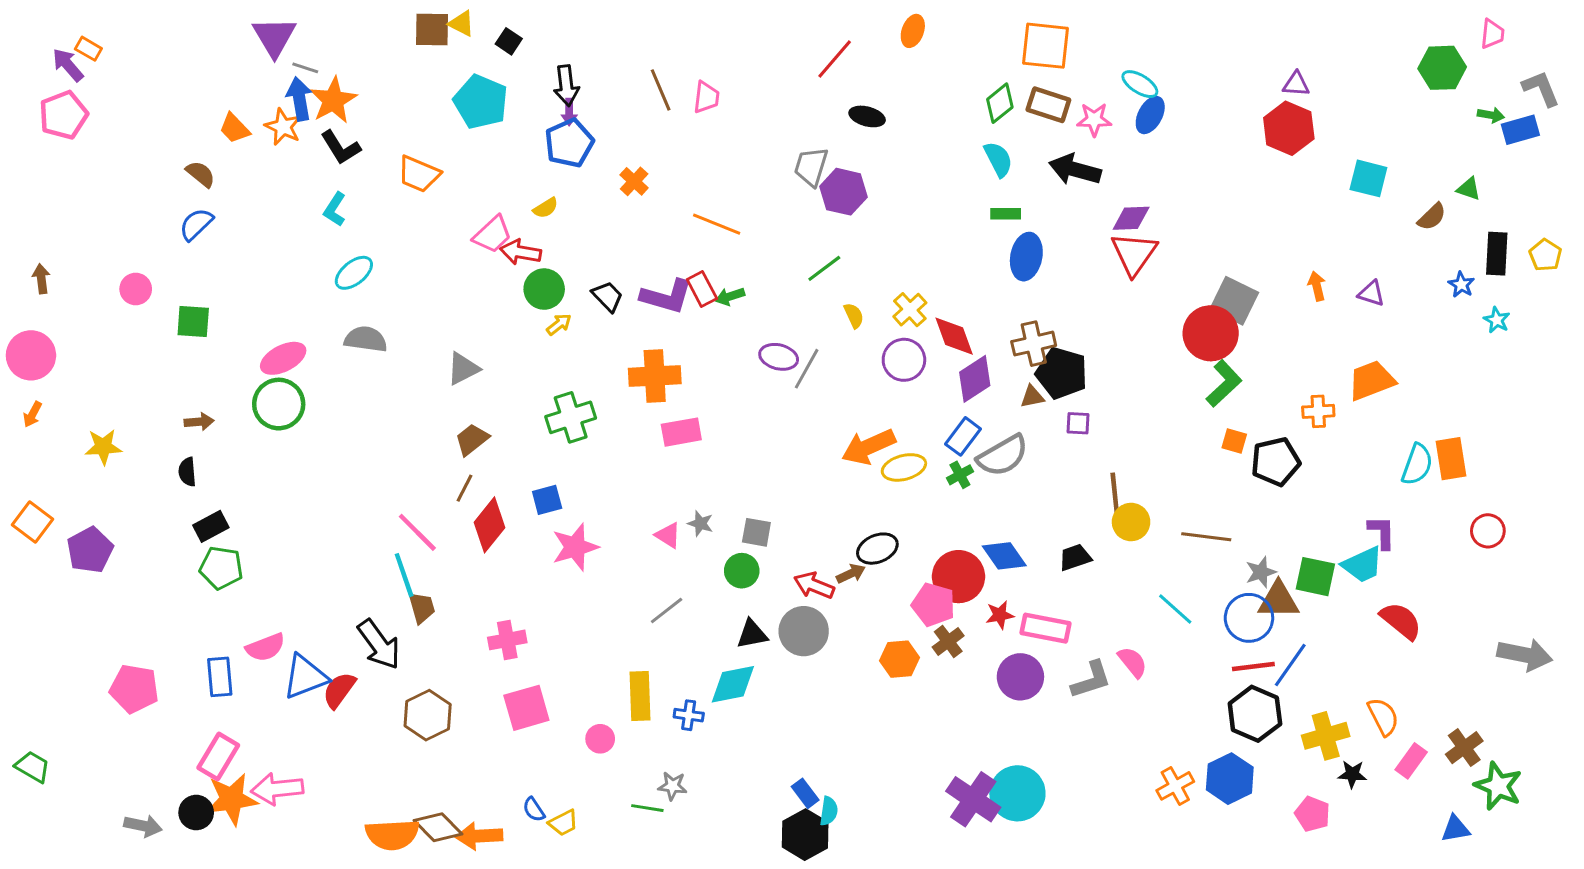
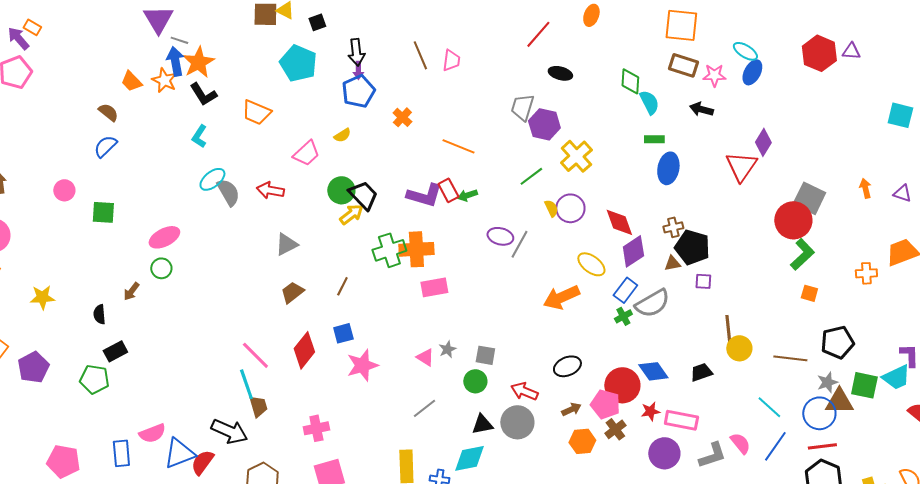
black square: (509, 41) -> (317, 22), turned 36
green diamond: (1000, 103) -> (630, 81), moved, turned -48
red hexagon: (1289, 128) -> (819, 53), moved
black arrow: (1075, 170) -> (701, 109), size x0.7
purple diamond: (1131, 218) -> (763, 142), moved, turned -56
red arrow: (521, 252) -> (270, 190), moved
black trapezoid: (608, 296) -> (363, 195), moved, size x1.4
yellow cross: (910, 310) -> (576, 156), moved, size x1.4
yellow arrow: (559, 324) -> (351, 214), size x1.4
gray semicircle: (366, 339) -> (228, 192), moved, turned 52
brown cross: (1034, 344) -> (673, 227), size x0.7
purple circle: (904, 360) -> (570, 208), moved
green circle: (279, 404) -> (161, 268), size x0.6
green cross: (571, 417) -> (389, 250), moved
brown arrow: (199, 422) -> (131, 291), moved, turned 132
black pentagon: (1276, 462) -> (837, 342), moved
yellow ellipse: (904, 467) -> (591, 264), moved, turned 52
brown line: (465, 488) -> (342, 286), moved
gray star: (700, 523) -> (447, 349), turned 30
green pentagon: (221, 568) -> (94, 379), moved
brown arrow: (851, 574) -> (571, 409), moved
black arrow: (379, 644) -> (229, 431), turned -30
blue line: (1290, 665) -> (775, 446), moved

